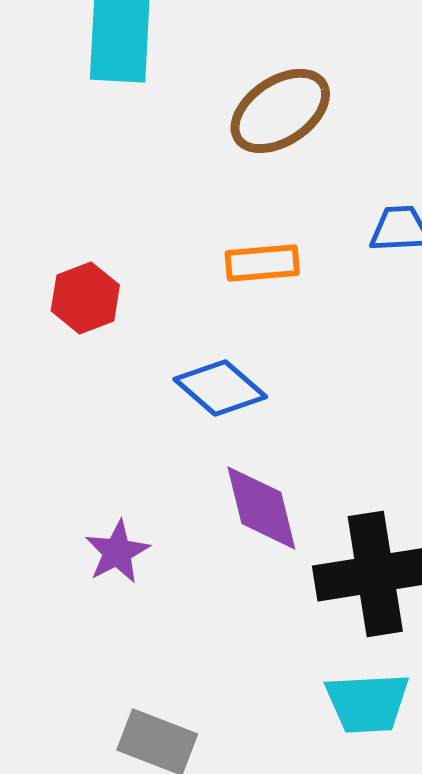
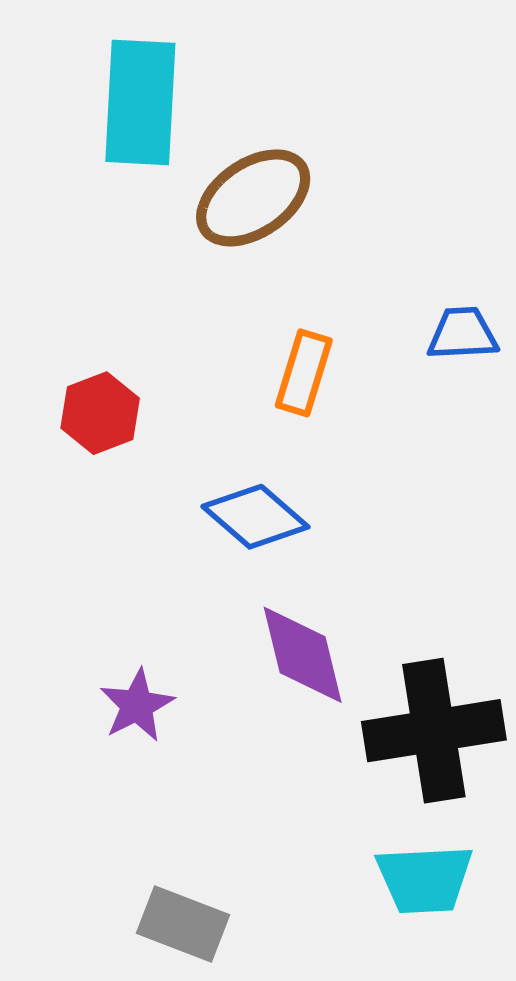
brown ellipse: (280, 111) -> (253, 198), moved
orange rectangle: (262, 263) -> (304, 373), turned -68

